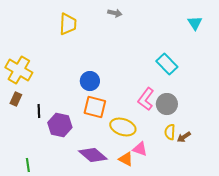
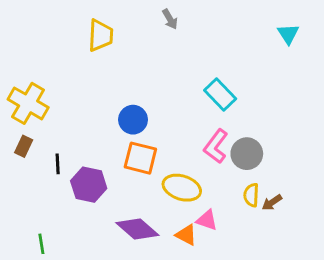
gray arrow: (115, 13) -> (170, 19), turned 48
cyan rectangle: (167, 64) -> (220, 95), moved

